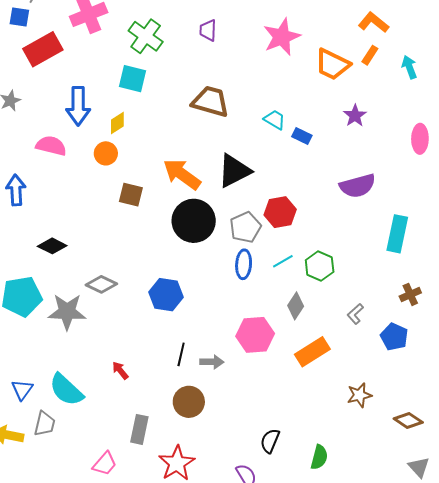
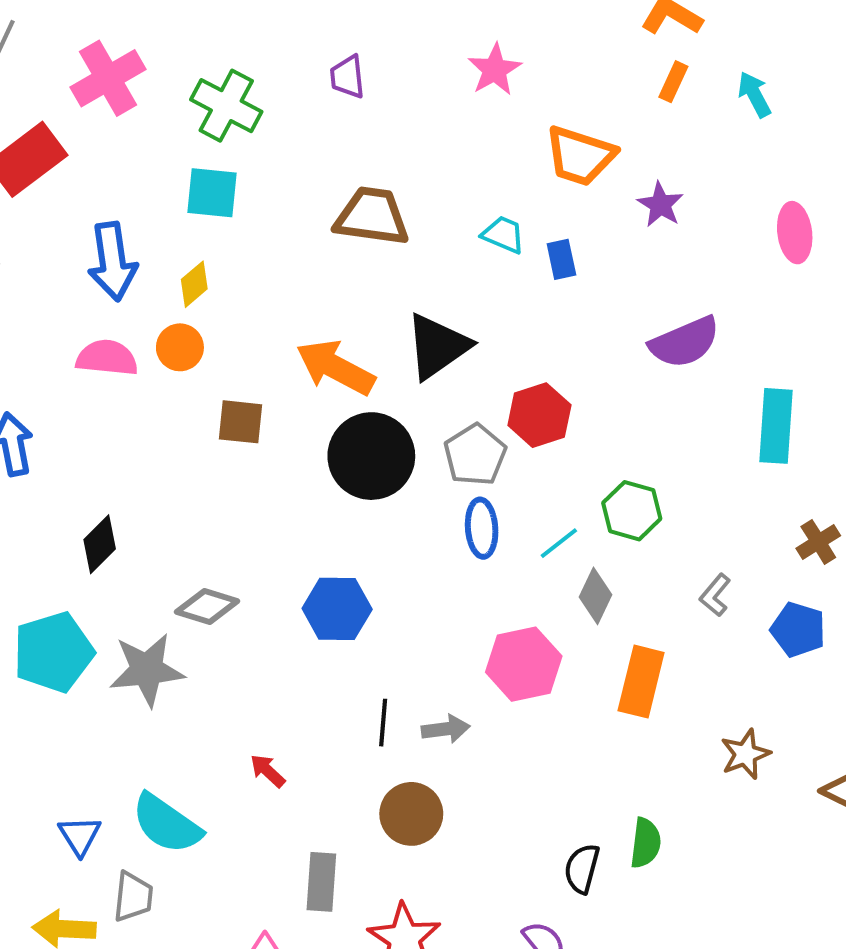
pink star: (282, 37) -> (495, 70), size x0.7
orange trapezoid: (332, 64) -> (580, 156), moved
blue rectangle: (302, 136) -> (561, 259), turned 60
pink semicircle: (51, 146) -> (107, 358), moved
black diamond: (52, 246) -> (100, 544), turned -64
cyan line: (283, 261) -> (559, 543), moved
orange rectangle: (312, 352) -> (641, 682), turned -36
green semicircle: (319, 457) -> (645, 843), moved

